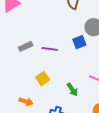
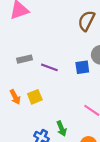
green arrow: (72, 90) -> (62, 128), moved
orange arrow: (26, 102) -> (15, 97), moved, turned 32

